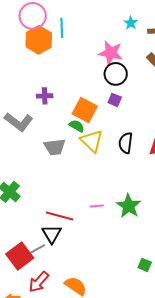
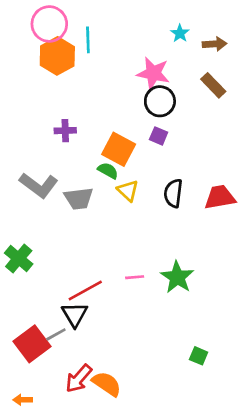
gray L-shape: (19, 122) -> (39, 185), moved
yellow triangle: (92, 141) -> (128, 191), size x0.7
red line: (60, 216) -> (85, 291), turned -44
red arrow: (39, 282) -> (79, 378), moved

